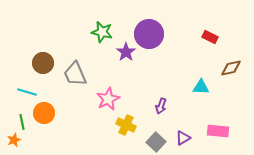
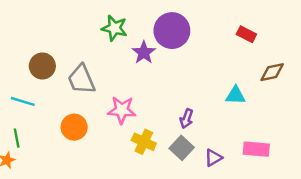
pink star: (108, 99) -> (122, 110), turned 30
orange circle: (44, 113) -> (74, 127), moved
gray square: (156, 142) -> (182, 148), moved

